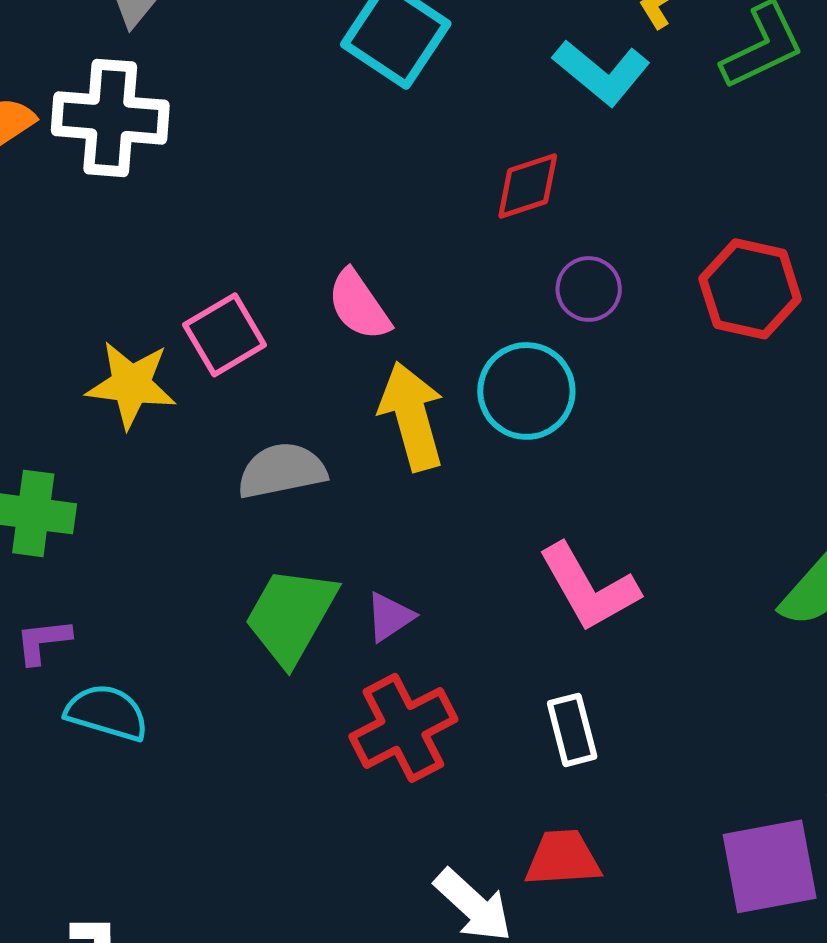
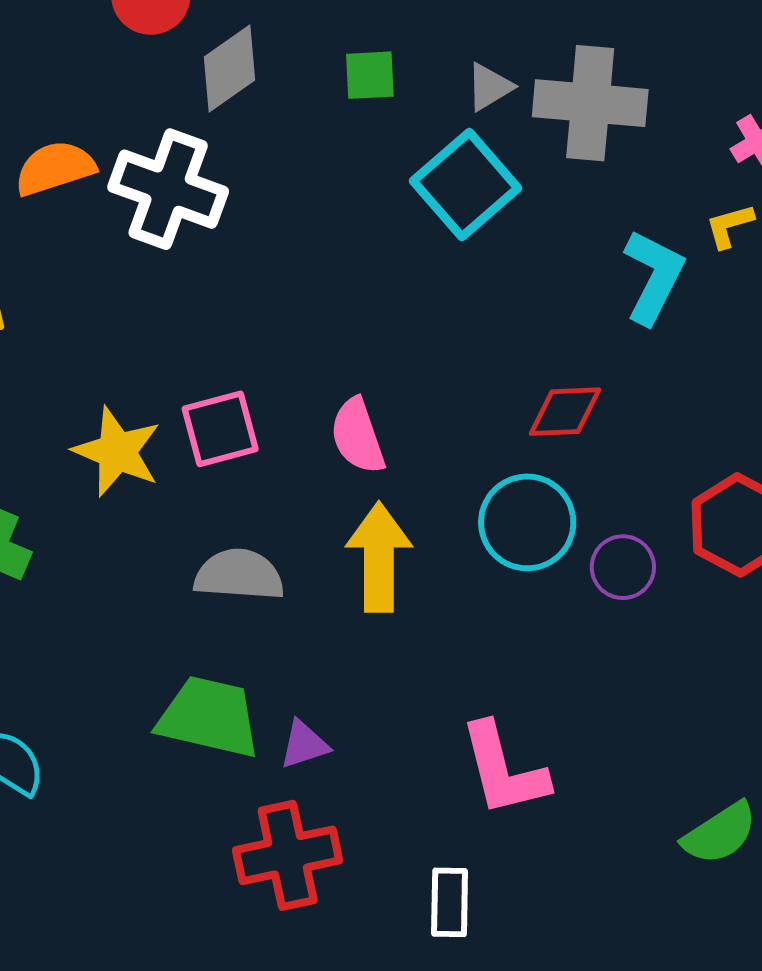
cyan L-shape: (602, 72) -> (654, 277), turned -118
red diamond: (528, 186) -> (565, 412), moved
purple circle: (589, 289) -> (623, 567), moved
cyan circle: (526, 391) -> (527, 522), moved
green trapezoid: (291, 616) -> (209, 717), turned 58

